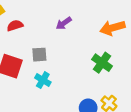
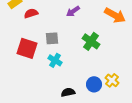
orange arrow: (112, 28) -> (115, 15), turned -135
green cross: (102, 63) -> (91, 41), moved

